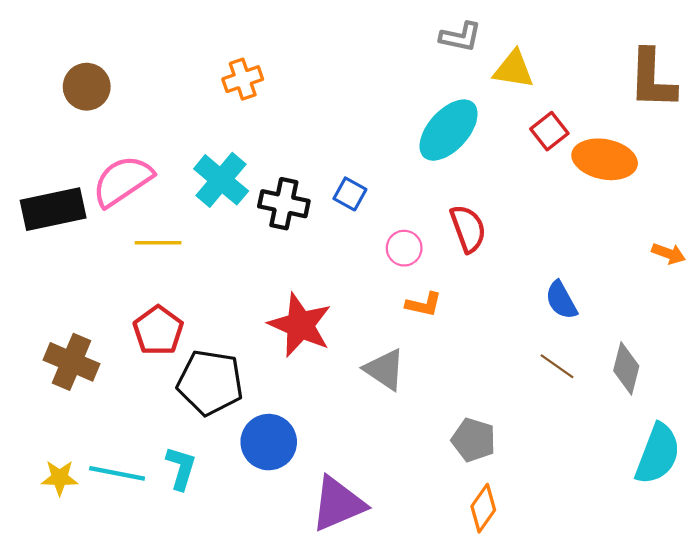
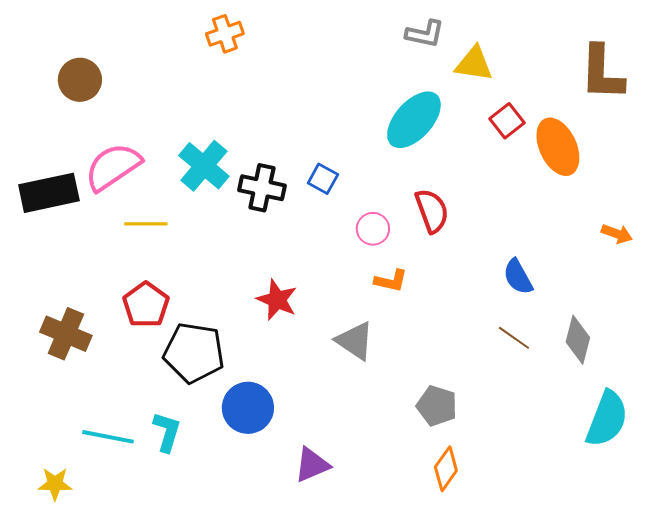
orange cross: (243, 79) -> (225, 34), moved
orange ellipse: (605, 159) -> (558, 147), turned 54
red star: (300, 325) -> (277, 300), size x0.7
yellow star: (60, 478) -> (55, 484), moved
purple triangle: (338, 504) -> (312, 465), size x0.7

